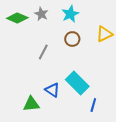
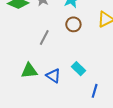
cyan rectangle: (77, 83) -> (78, 69), size x0.6
green triangle: (31, 104) -> (29, 71), moved

